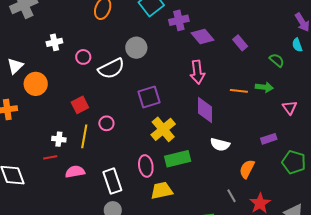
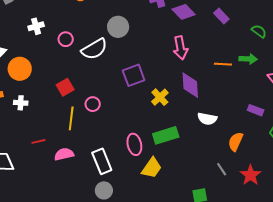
yellow cross: (163, 129) -> (160, 97), moved, size x0.7
white cross: (59, 139) -> (21, 103), moved
purple rectangle: (269, 139) -> (256, 110), turned 42
yellow trapezoid: (162, 190) -> (152, 168), turned 140

